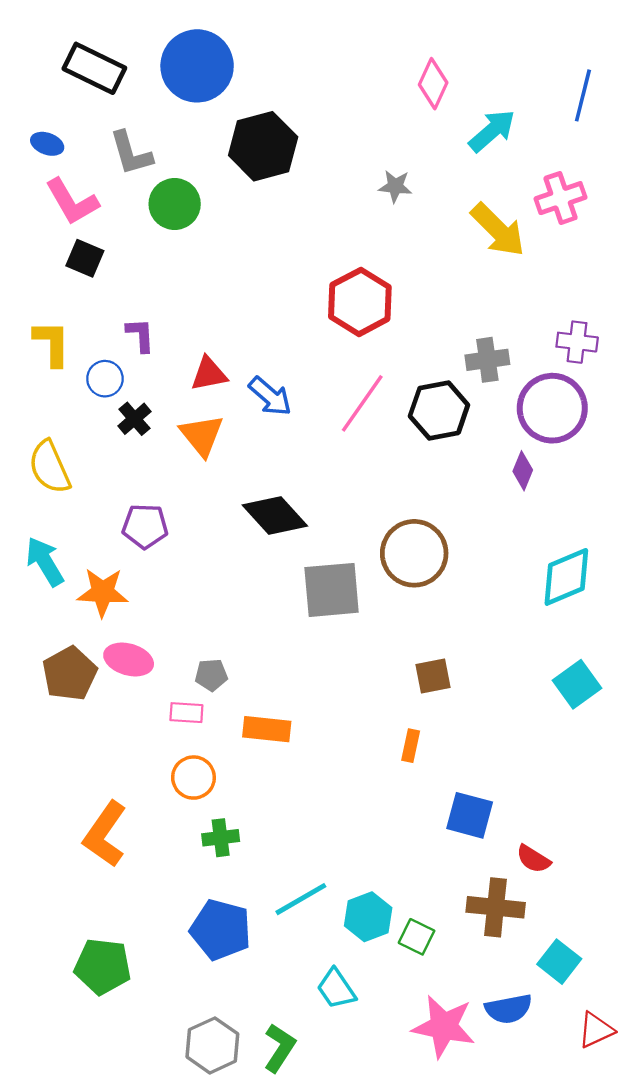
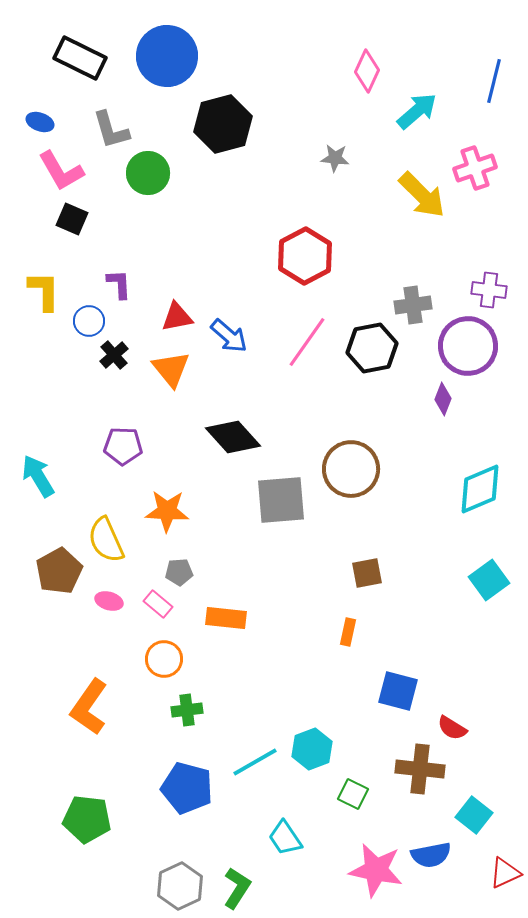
yellow semicircle: (50, 467) -> (106, 540), moved
orange star: (103, 592) -> (167, 511), moved
pink ellipse: (129, 660) -> (109, 601), moved, size x0.7
pink rectangle: (186, 713) -> (158, 604), turned 36
cyan hexagon: (368, 917) -> (312, 749), moved

